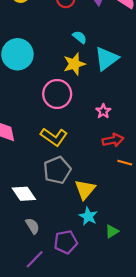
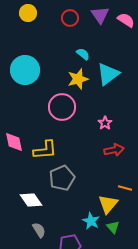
yellow L-shape: (54, 137) -> (45, 150), moved, turned -40
orange line: (125, 163) -> (125, 188), moved
yellow triangle: (85, 189) -> (108, 204), moved
green triangle: (112, 231) -> (113, 227), moved, turned -40

